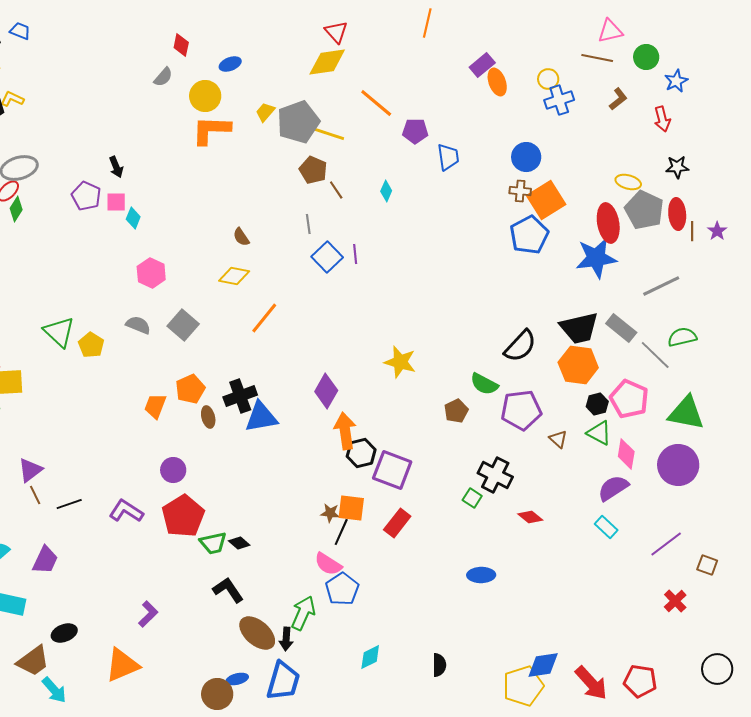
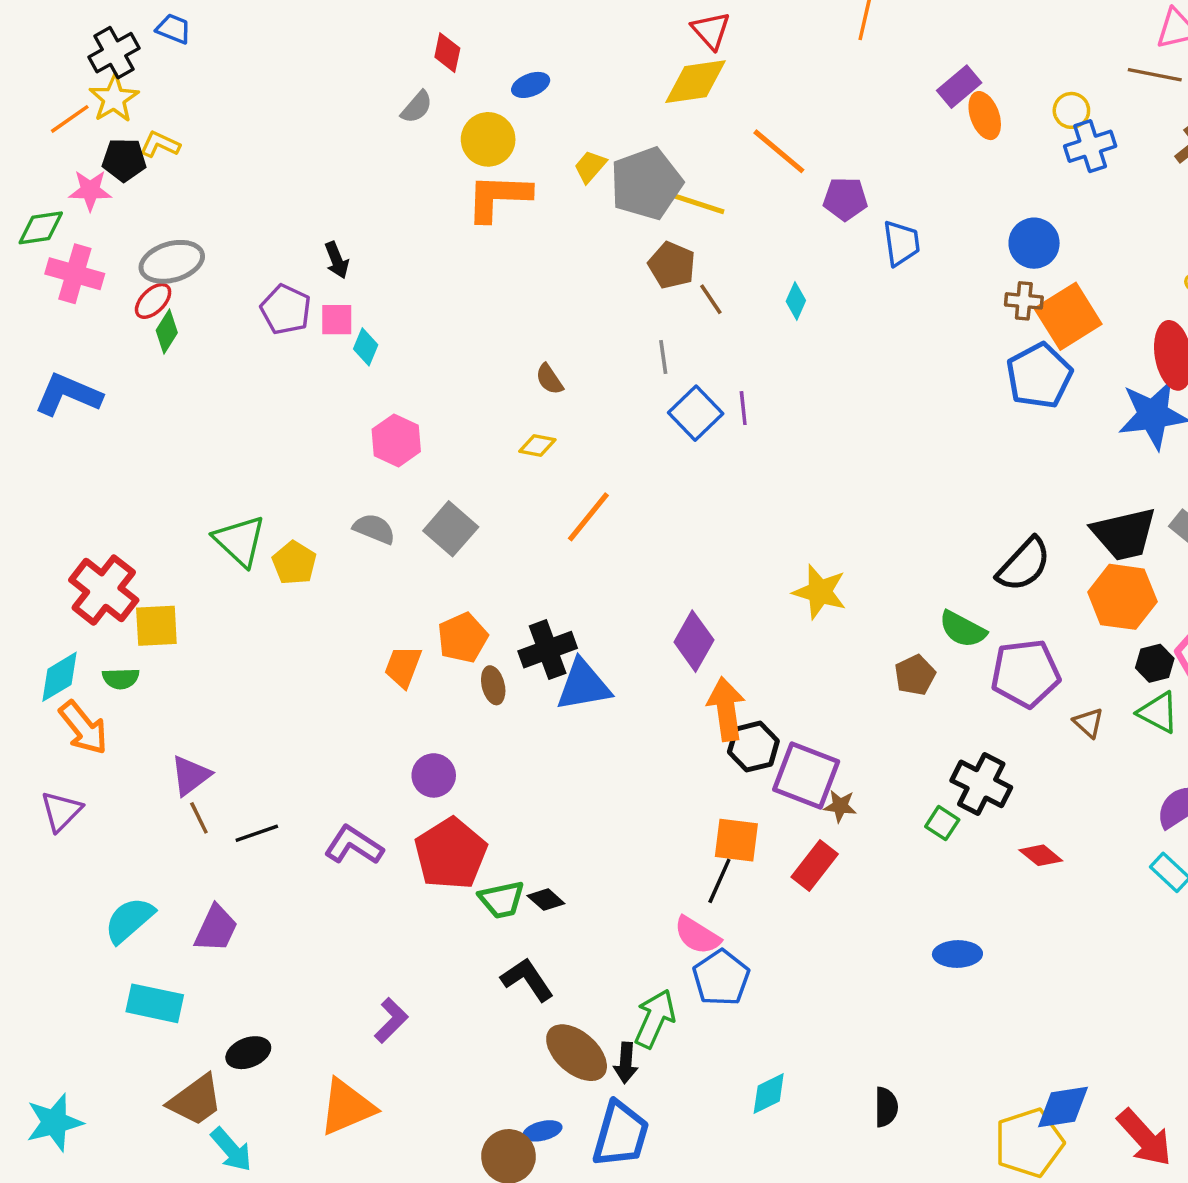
yellow diamond: (234, 276) -> (537, 445), size x0.7
brown star: (330, 513) -> (840, 806), moved

